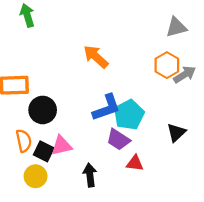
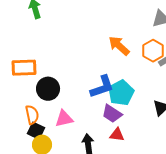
orange arrow: (96, 57) -> (119, 46), moved
black square: (44, 151) -> (36, 131), moved
red triangle: (135, 163) -> (117, 135), moved

